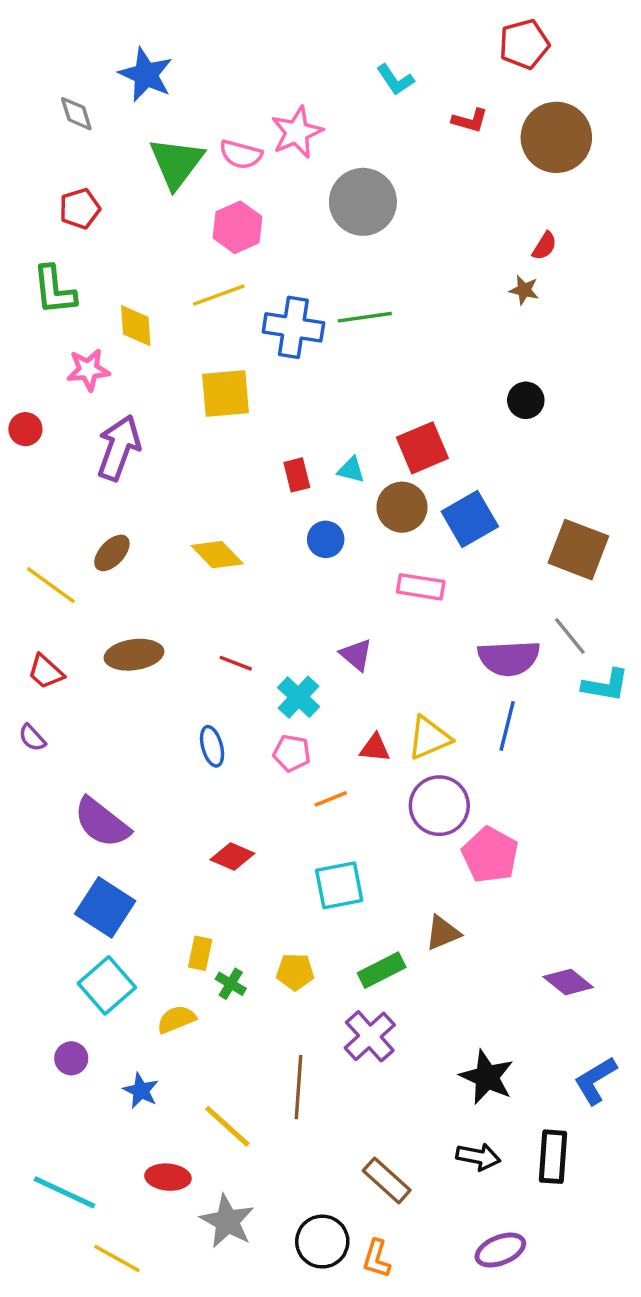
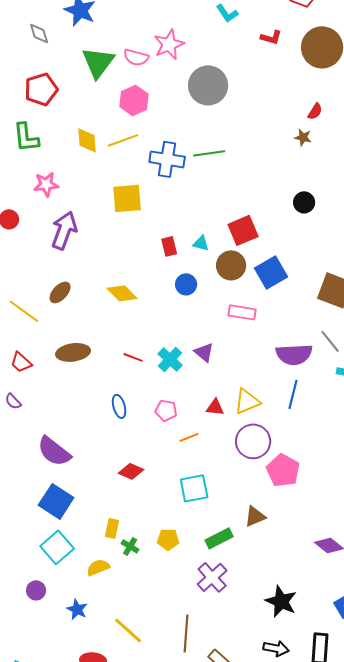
red pentagon: (80, 209) -> (41, 89), size x1.4
yellow diamond: (136, 326) -> (87, 140), moved
cyan cross: (299, 697) -> (170, 359), moved
brown line: (299, 1087) -> (186, 633), moved

